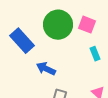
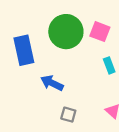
blue rectangle: (22, 41) -> (24, 50), turned 30

